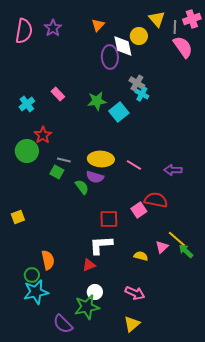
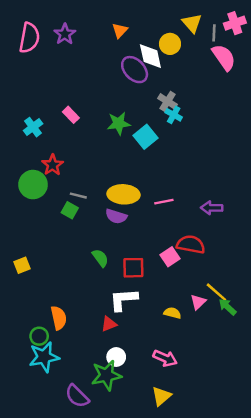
purple ellipse: (110, 57) -> (135, 70), turned -40
pink line: (134, 165) -> (164, 202), turned -42
green semicircle: (82, 187) -> (100, 258), moved

